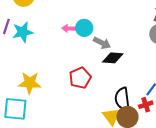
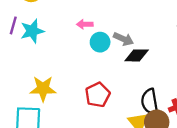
cyan circle: (84, 28) -> (100, 42), moved
red pentagon: (80, 78) -> (98, 95), moved

